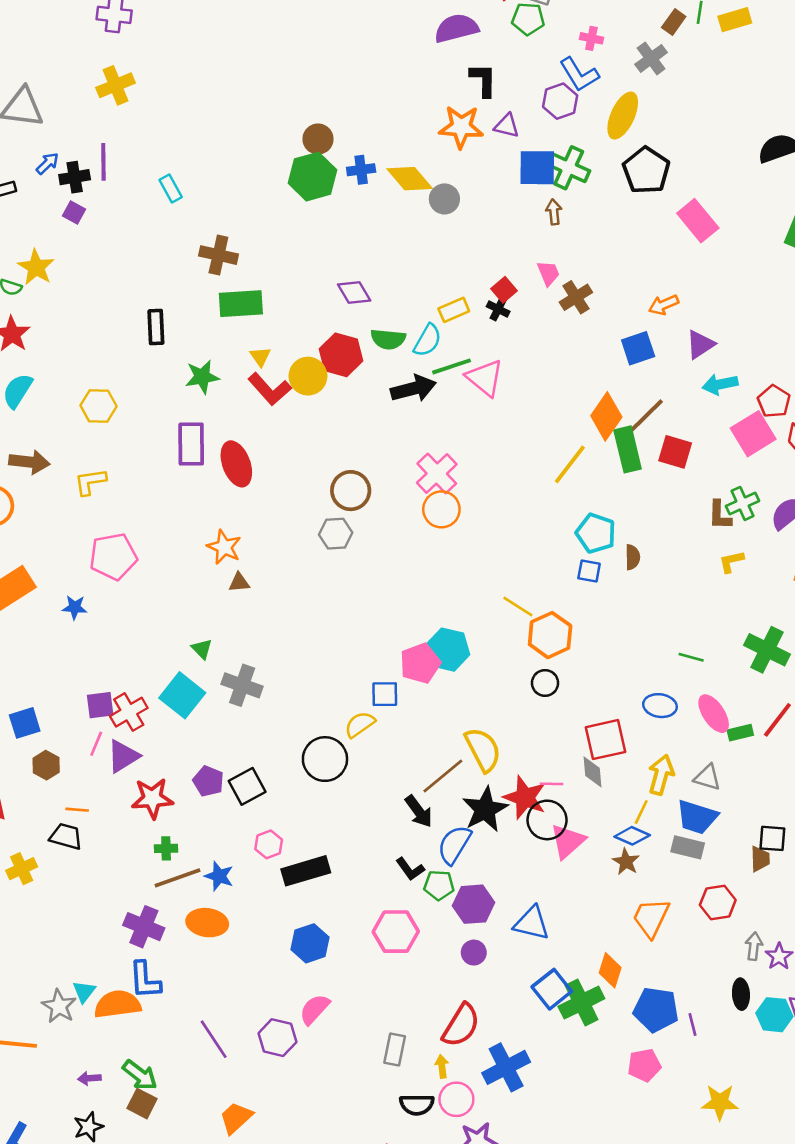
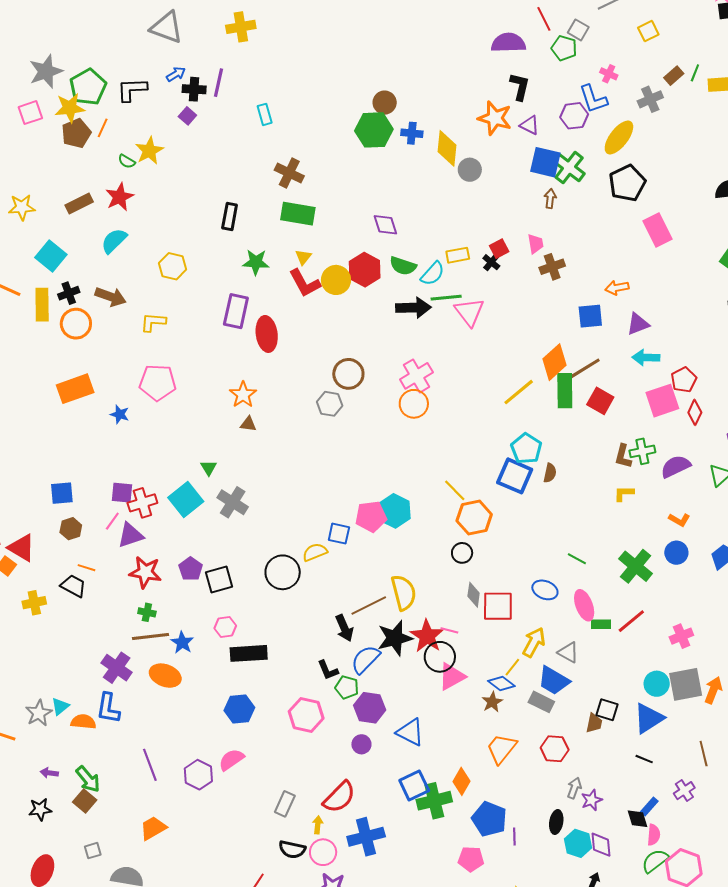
yellow diamond: (410, 179) -> (447, 148), turned 33
blue square: (589, 571) -> (515, 476), size x1.8
gray diamond: (593, 772) -> (474, 595), moved
orange semicircle: (118, 1004) -> (83, 722), size x0.7

